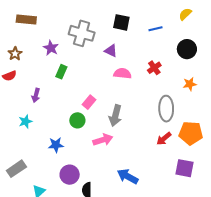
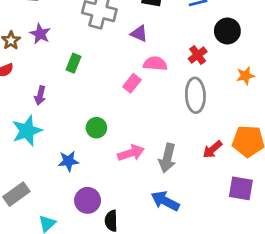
purple star: (51, 48) -> (40, 34), moved
black circle: (187, 49) -> (227, 31), moved
pink rectangle: (89, 102) -> (132, 83), moved
gray ellipse: (166, 109) -> (195, 95), moved
gray arrow: (115, 116) -> (167, 158), moved
cyan star: (25, 121) -> (27, 131), size x1.6

